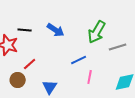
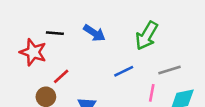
gray line: (118, 47) -> (170, 70), moved
pink line: (90, 77) -> (152, 93), moved

